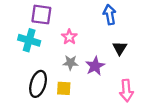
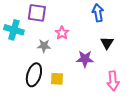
cyan cross: (29, 40) -> (14, 30), moved
gray star: (70, 63) -> (44, 46), moved
purple star: (95, 66) -> (85, 59), turned 30

